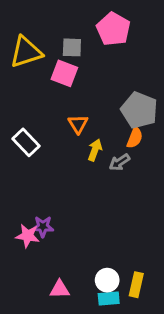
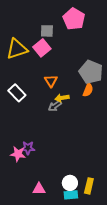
yellow triangle: (26, 52) -> (17, 49), moved
pink square: (64, 73) -> (42, 48), turned 30
yellow arrow: (95, 150) -> (62, 98), turned -120
gray arrow: (119, 162) -> (55, 106), moved

